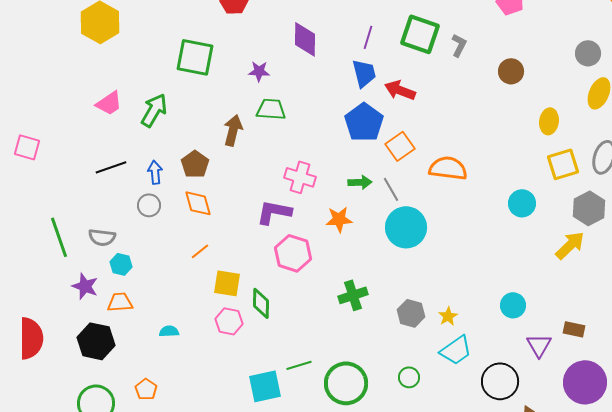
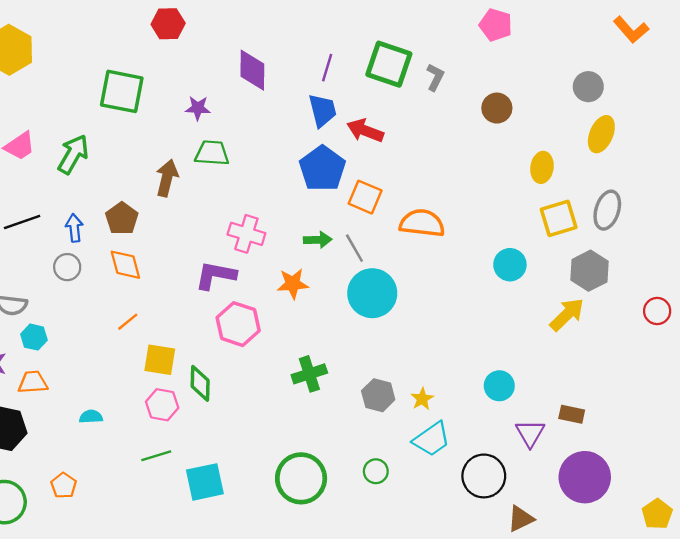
orange square: (400, 146) -> (365, 197), turned -32
green line: (299, 365) -> (156, 456), moved

